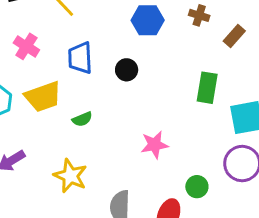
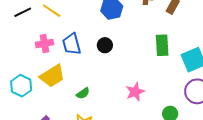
pink cross: (26, 46) -> (45, 43), moved, turned -30
green semicircle: (82, 119) -> (83, 93), moved

